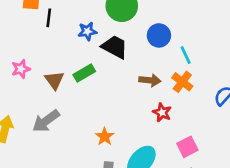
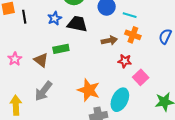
cyan line: (186, 55) -> (130, 15), turned -32
green rectangle: (84, 73) -> (61, 49), turned 35
orange star: (105, 137) -> (89, 90), size x1.6
pink square: (187, 147) -> (141, 77), moved

